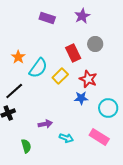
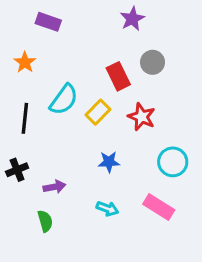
purple rectangle: (47, 18) -> (48, 22), moved
orange star: (18, 57) -> (25, 62), moved
black line: (14, 91) -> (25, 118), moved, turned -42
blue star: (81, 98) -> (109, 162), moved
purple arrow: (45, 124) -> (54, 187), moved

